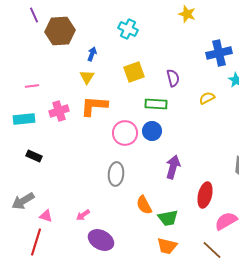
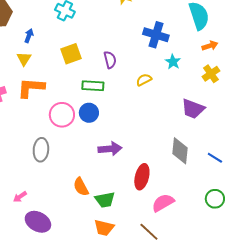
blue cross: (219, 53) -> (156, 35), turned 30
purple arrow: (173, 167) -> (110, 149), turned 70
gray ellipse: (116, 174) -> (41, 150), moved

